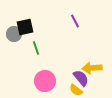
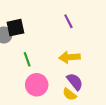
green line: (36, 48) -> (27, 59), moved
yellow arrow: (92, 68) -> (70, 57), moved

